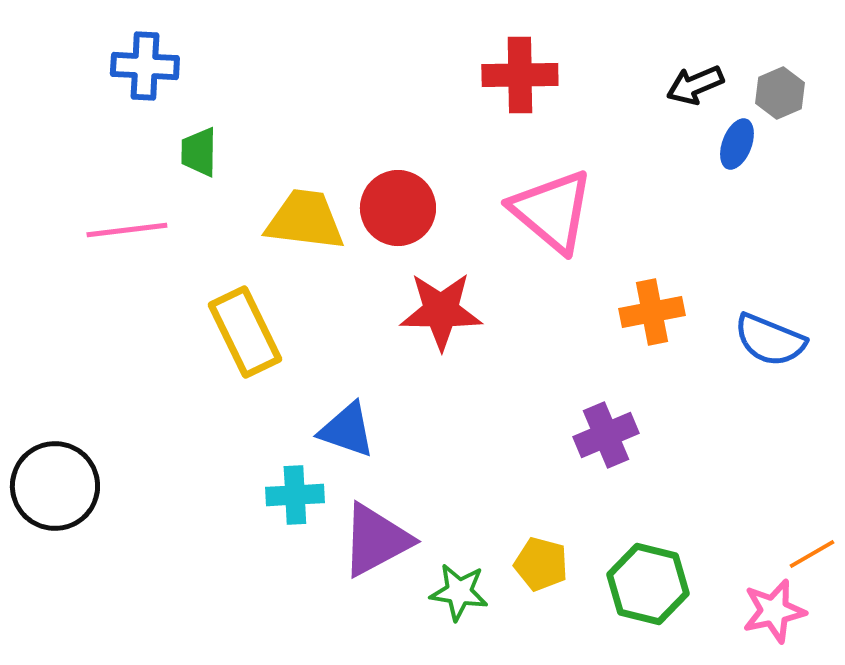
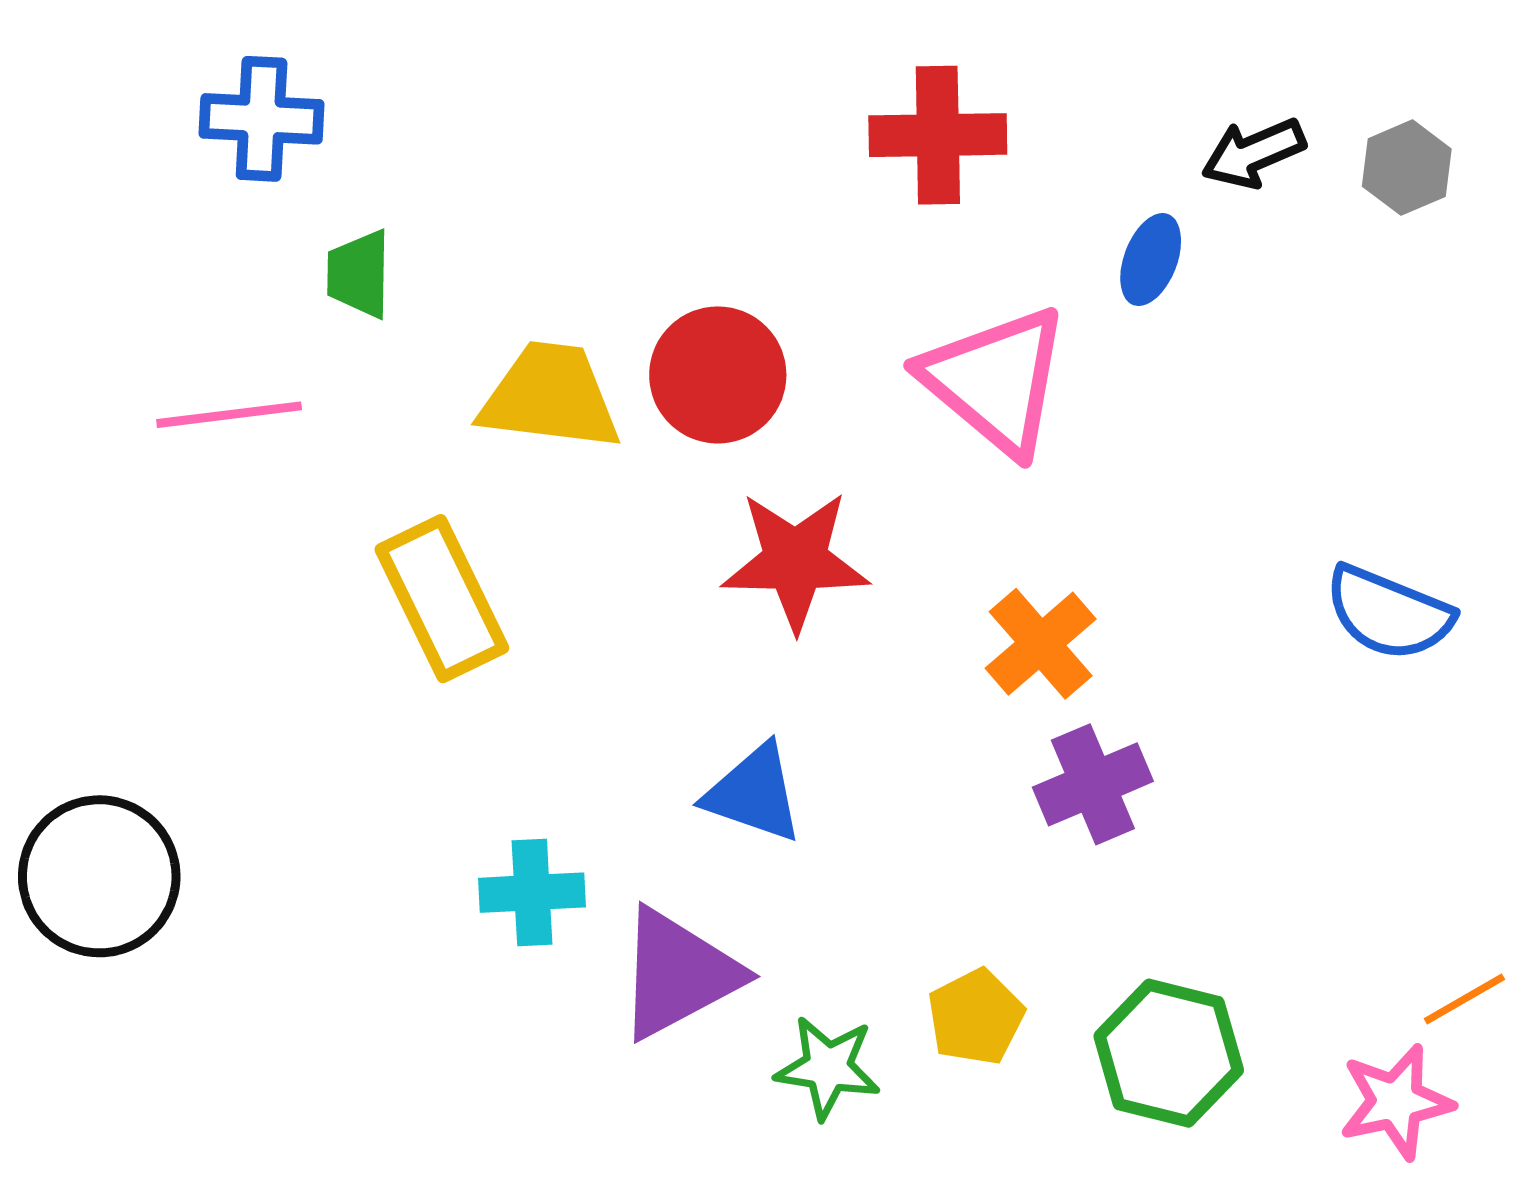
blue ellipse: (737, 144) -> (1151, 260), moved
orange cross: (652, 312) -> (1041, 644), moved, turned -30
blue triangle: (347, 430) -> (754, 793), moved
yellow pentagon: (541, 564) -> (976, 1017), turned 30

